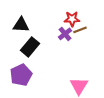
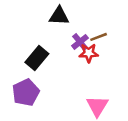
red star: (72, 19) -> (89, 53), moved
black triangle: (21, 25) -> (59, 16), moved

